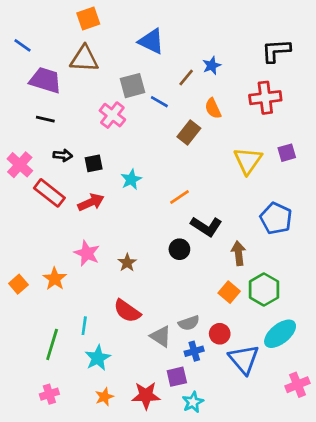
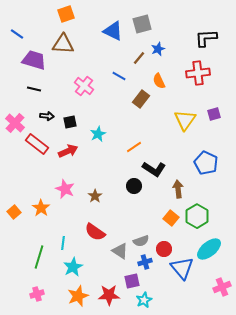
gray square: (133, 86) -> (142, 24), moved
orange star: (104, 397) -> (78, 296), size x1.5

